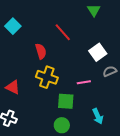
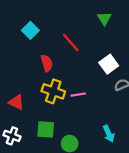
cyan square: (13, 26) -> (30, 30), moved
pink line: (84, 82) -> (78, 95), moved
green square: (66, 101) -> (46, 129), moved

